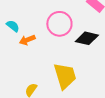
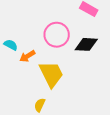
yellow trapezoid: (65, 76) -> (51, 74), moved

